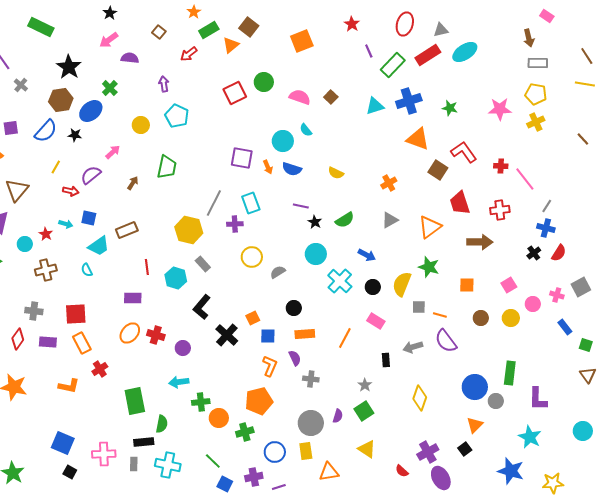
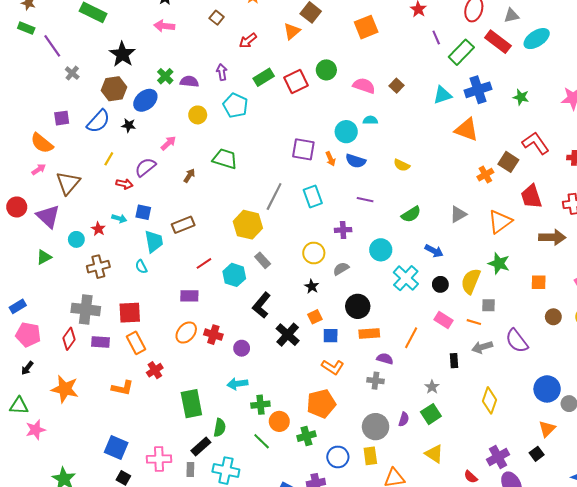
green rectangle: (209, 30) -> (264, 77), moved
pink arrow: (109, 40) -> (164, 26), turned 42
red rectangle: (428, 55) -> (498, 42), turned 70
purple semicircle: (130, 58) -> (189, 81), moved
cyan semicircle: (306, 130) -> (370, 120), turned 128
orange triangle: (418, 139) -> (467, 130), moved
green trapezoid: (167, 167) -> (225, 159), turned -85
orange cross: (389, 183) -> (485, 175), moved
black star: (315, 222) -> (312, 286), moved
purple cross: (235, 224) -> (343, 230), moved
cyan trapezoid: (99, 246) -> (154, 241), turned -65
red line: (147, 267) -> (204, 263), turned 63
black circle: (294, 308) -> (358, 306), size x1.5
gray cross: (34, 311) -> (86, 309), size x1.5
orange line: (440, 315) -> (474, 322), moved
purple semicircle: (295, 358) -> (385, 359), moved, turned -49
orange L-shape: (270, 366) -> (333, 367), turned 100
black rectangle: (144, 442) -> (201, 446), turned -36
green line: (213, 461) -> (262, 441), moved

